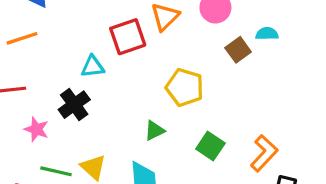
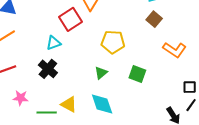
brown square: (238, 50) -> (154, 19), moved
pink star: (36, 129) -> (21, 98), moved
orange L-shape: (264, 153) -> (174, 50), moved, turned 95

